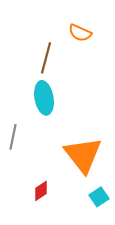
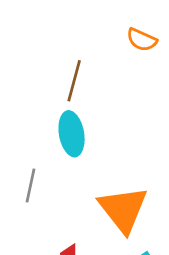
orange semicircle: (80, 33) -> (142, 40), moved

